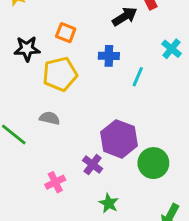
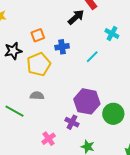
orange square: (66, 33) -> (38, 35), turned -32
blue cross: (109, 56) -> (62, 47), moved
cyan line: (138, 77) -> (92, 57), turned 32

